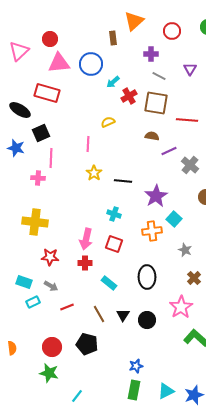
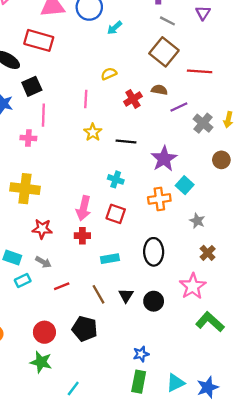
red cross: (129, 96) -> (133, 99), moved
brown square: (156, 103) -> (164, 52), turned 30
cyan rectangle: (109, 283) -> (110, 259), turned -49

